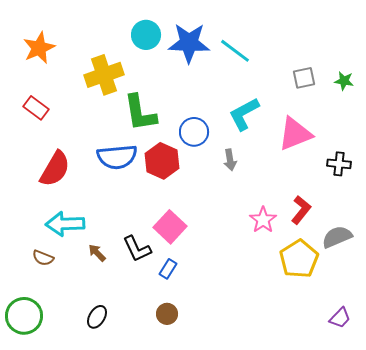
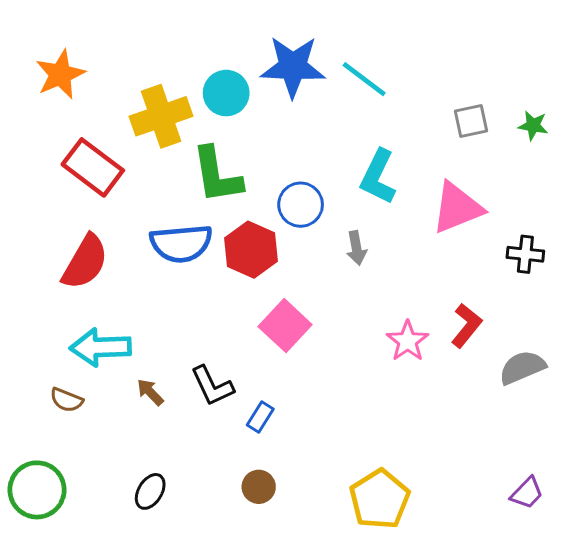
cyan circle: (146, 35) -> (226, 93), moved
red rectangle: (36, 108) -> (93, 167), moved, size x1.5
cyan L-shape: (244, 114) -> (378, 177), turned -36
pink square: (170, 227) -> (285, 326), moved
yellow pentagon: (299, 259) -> (380, 499), moved

